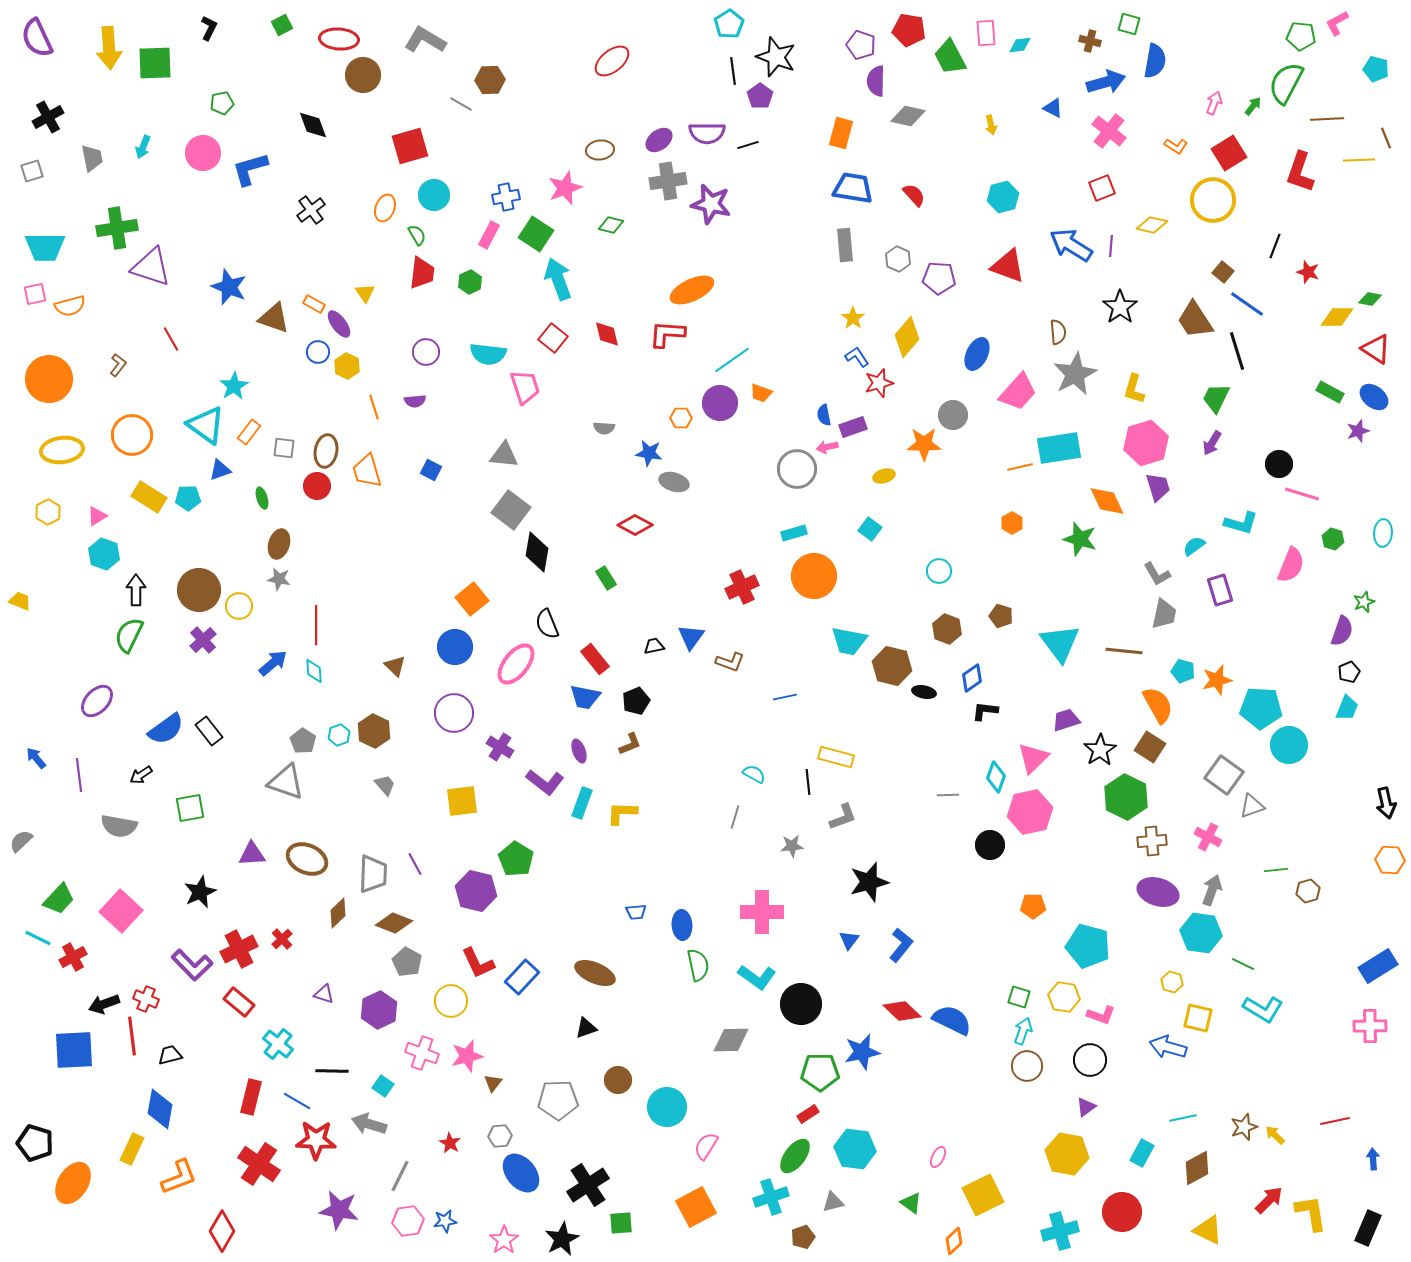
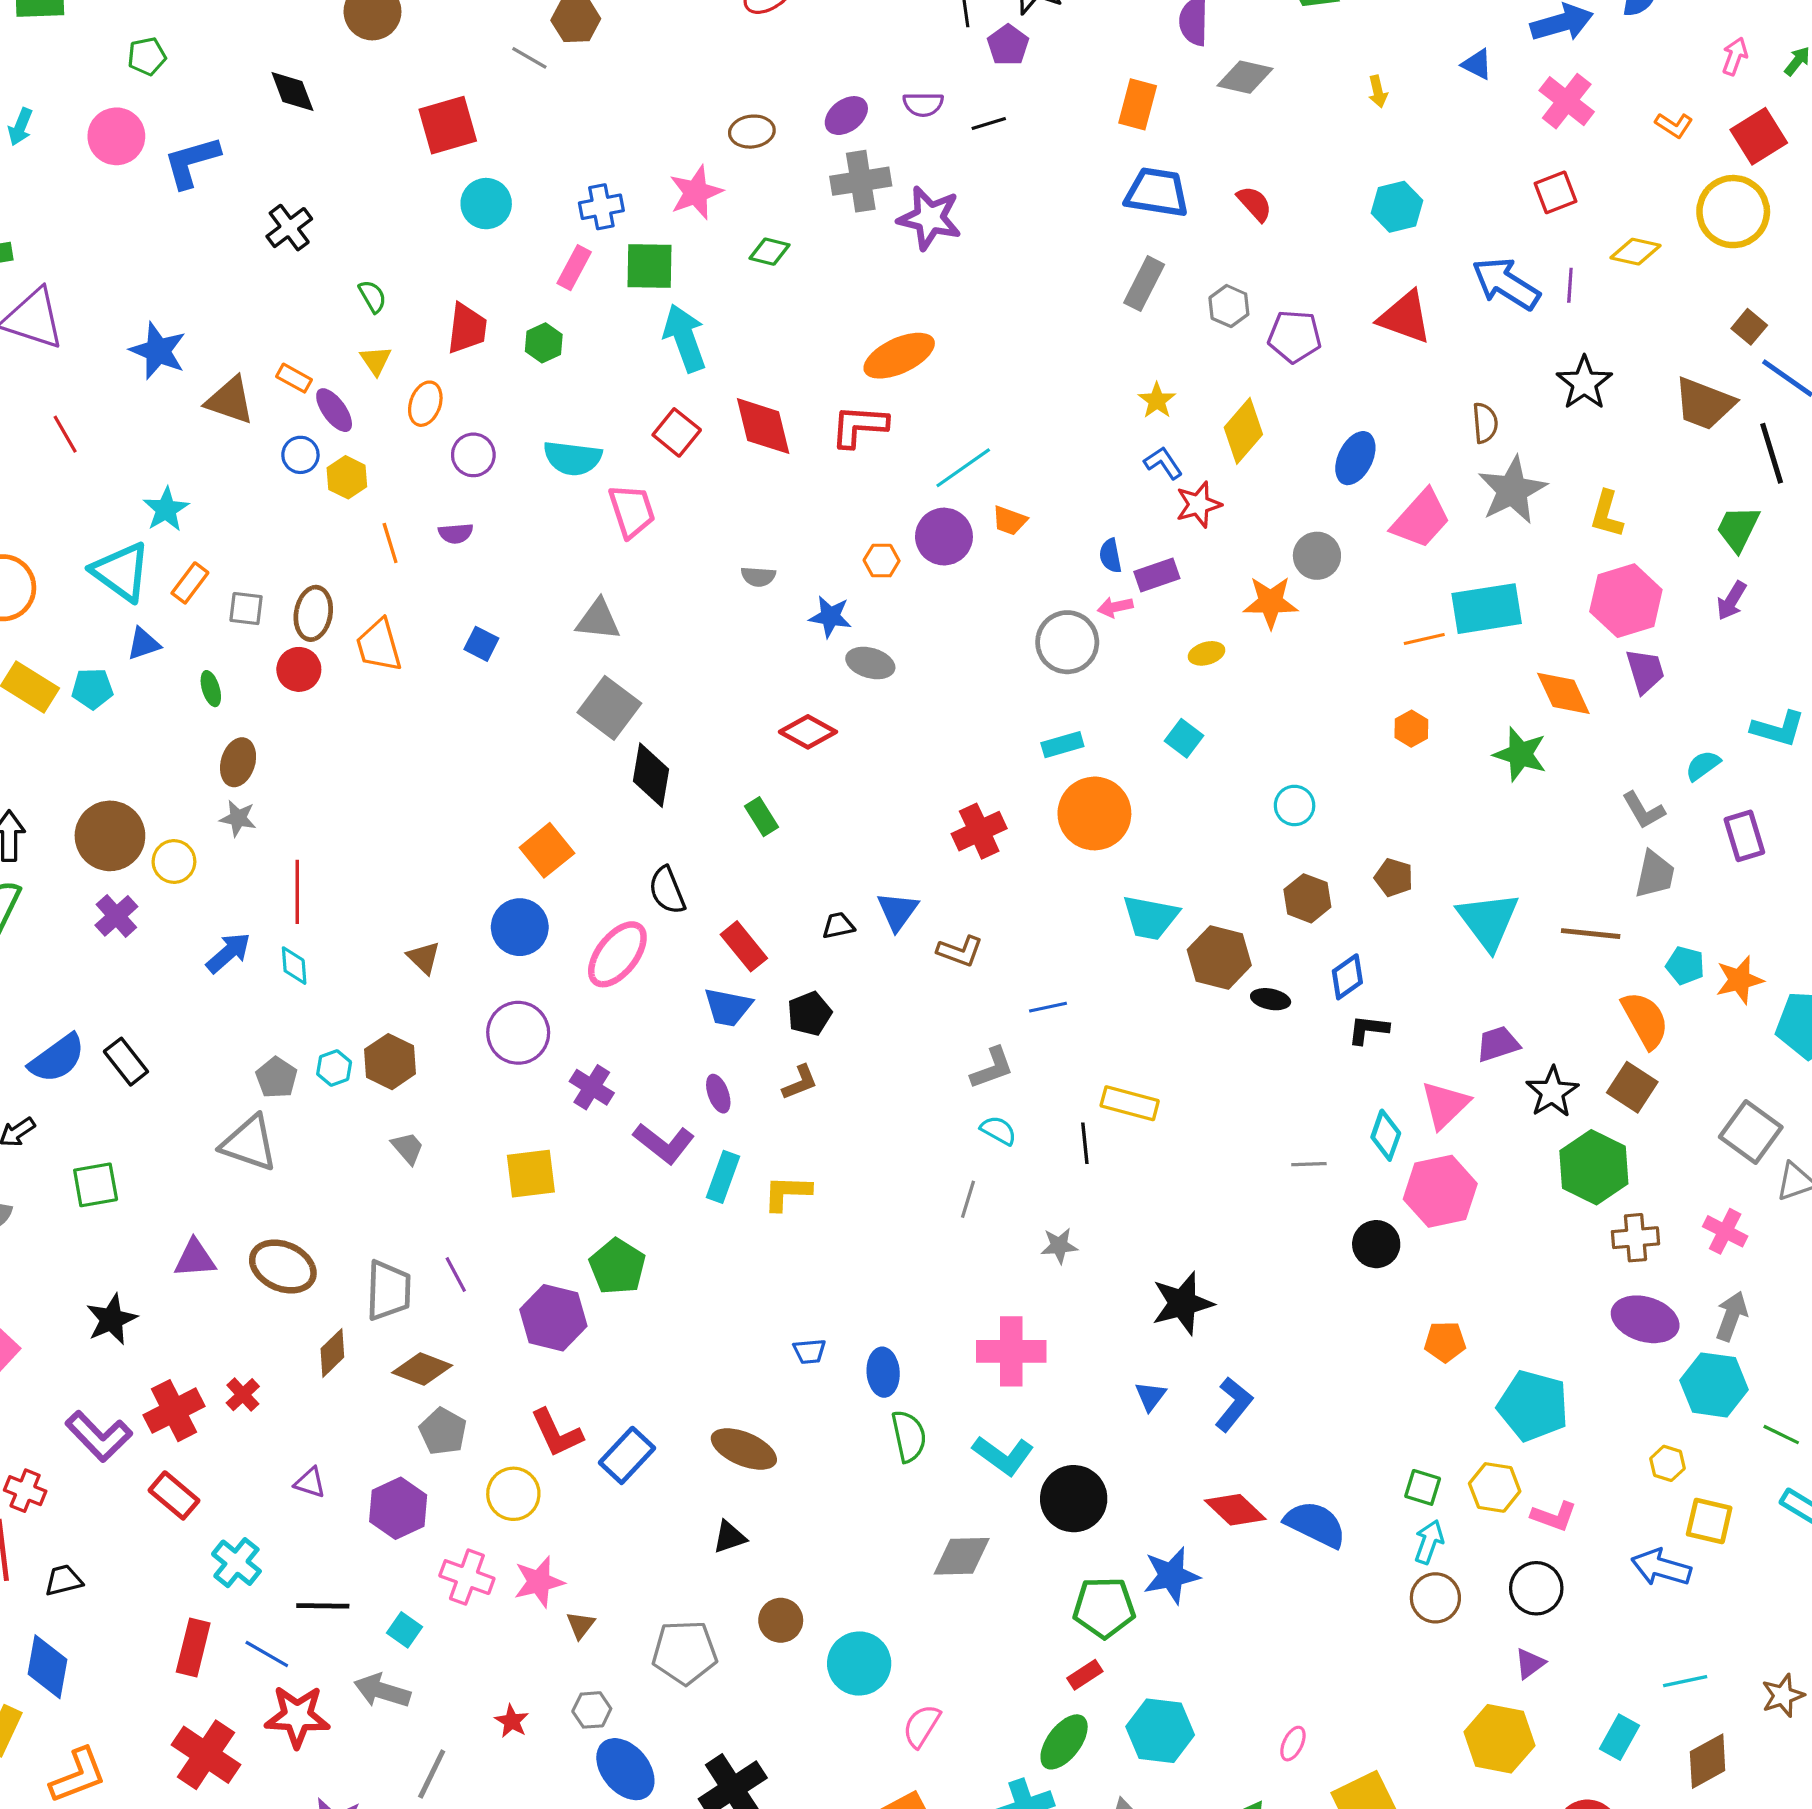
purple semicircle: (707, 133) -> (923, 104), size x0.7
orange ellipse: (385, 208) -> (425, 404), moved
green square: (536, 234) -> (649, 266), turned -32
green semicircle: (417, 235) -> (372, 296), moved
gray rectangle: (845, 245) -> (1144, 284), turned 32
brown trapezoid: (1195, 320) -> (1704, 404), turned -36
red diamond: (607, 334) -> (763, 426), size x1.5
gray L-shape: (843, 817) -> (992, 1068), moved

